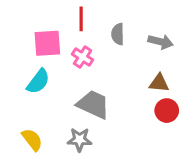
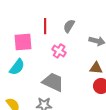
gray semicircle: (118, 34) -> (69, 26), moved, turned 32
pink cross: (83, 57) -> (59, 51), moved

